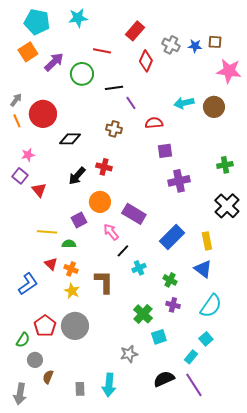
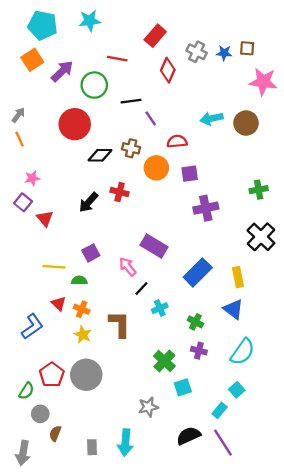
red circle: (43, 114) -> (75, 124), moved
black diamond: (70, 139) -> (100, 155), moved
orange circle: (100, 202) -> (156, 168), moved

